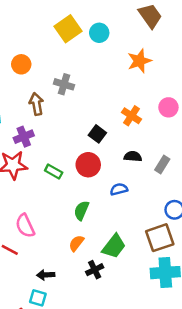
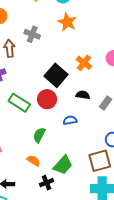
orange star: (139, 61) -> (67, 22), moved, turned -30
black square: (97, 134) -> (56, 75), size x1.6
green rectangle: (54, 172) -> (19, 103), size x1.5
orange semicircle: (76, 243) -> (33, 161), turned 80

